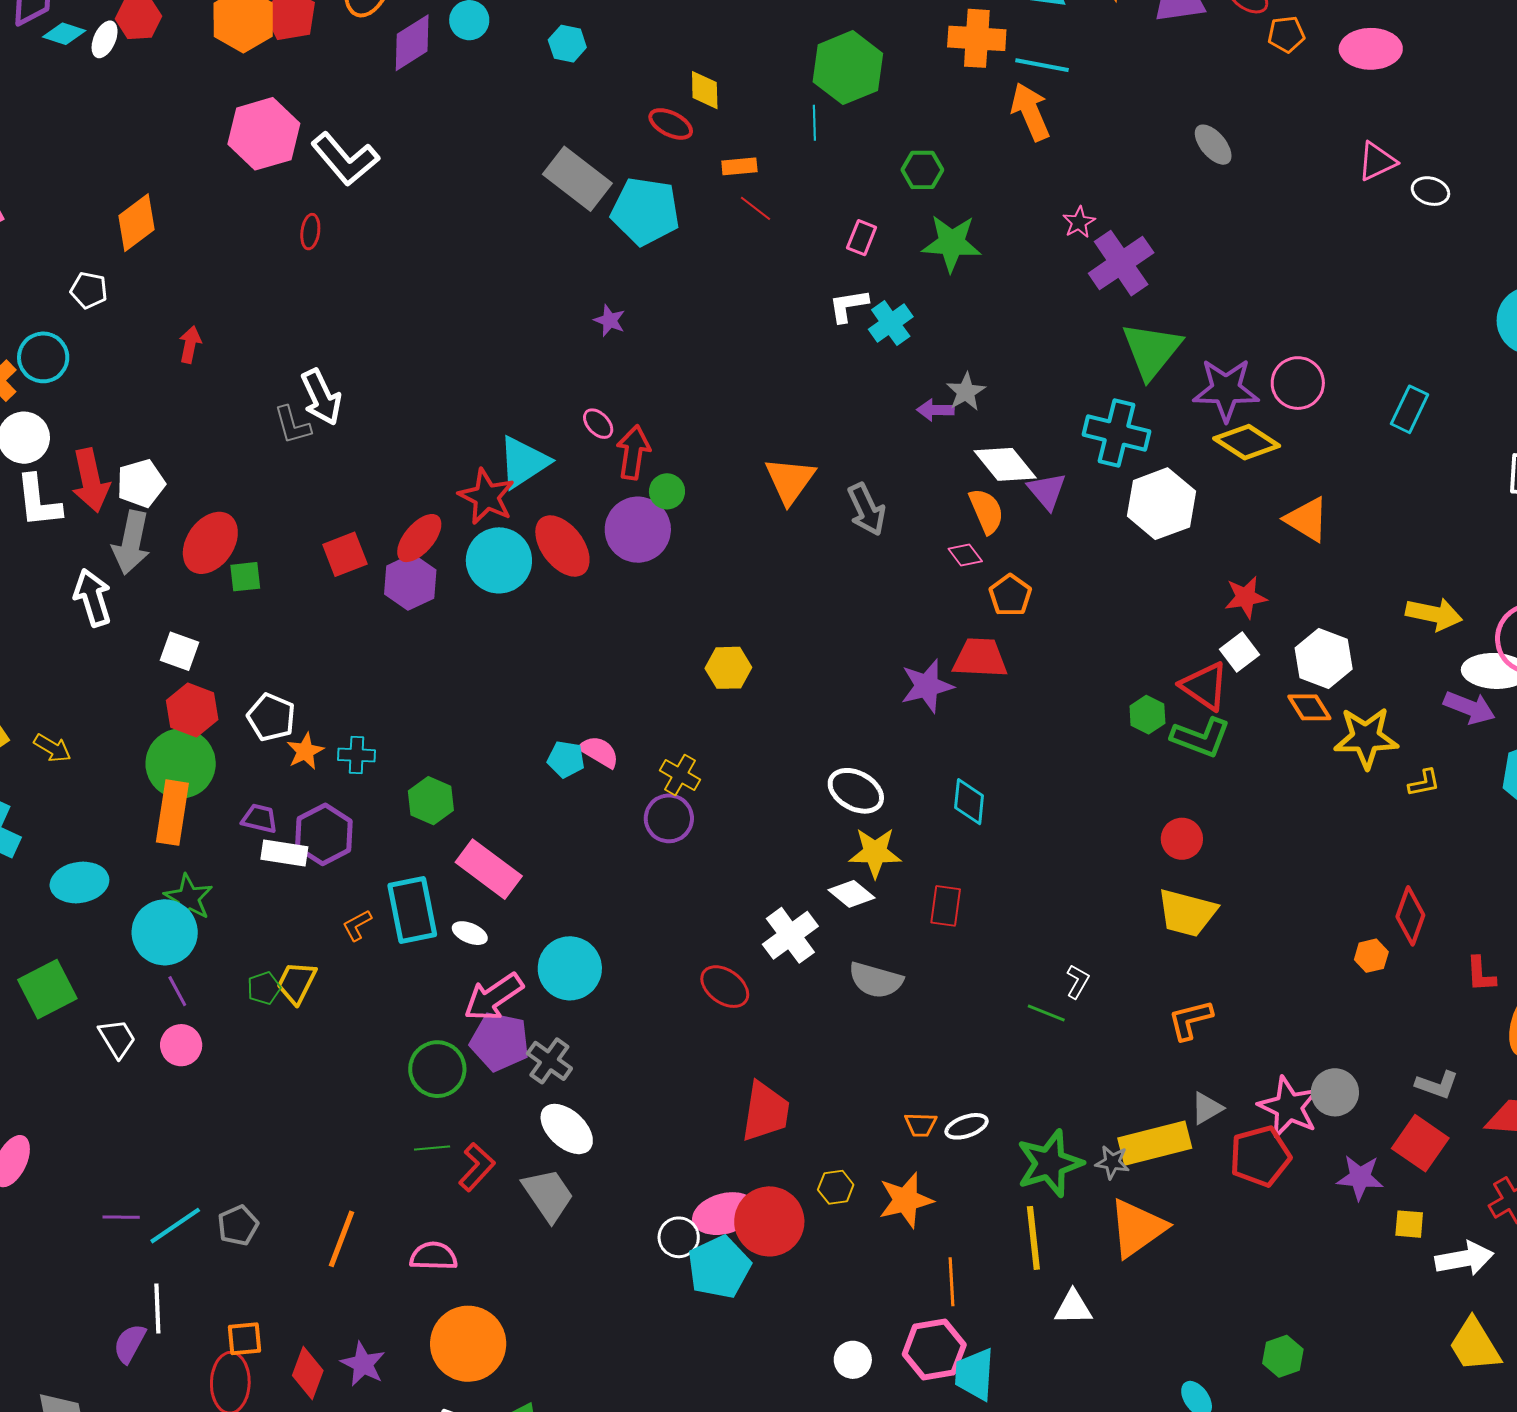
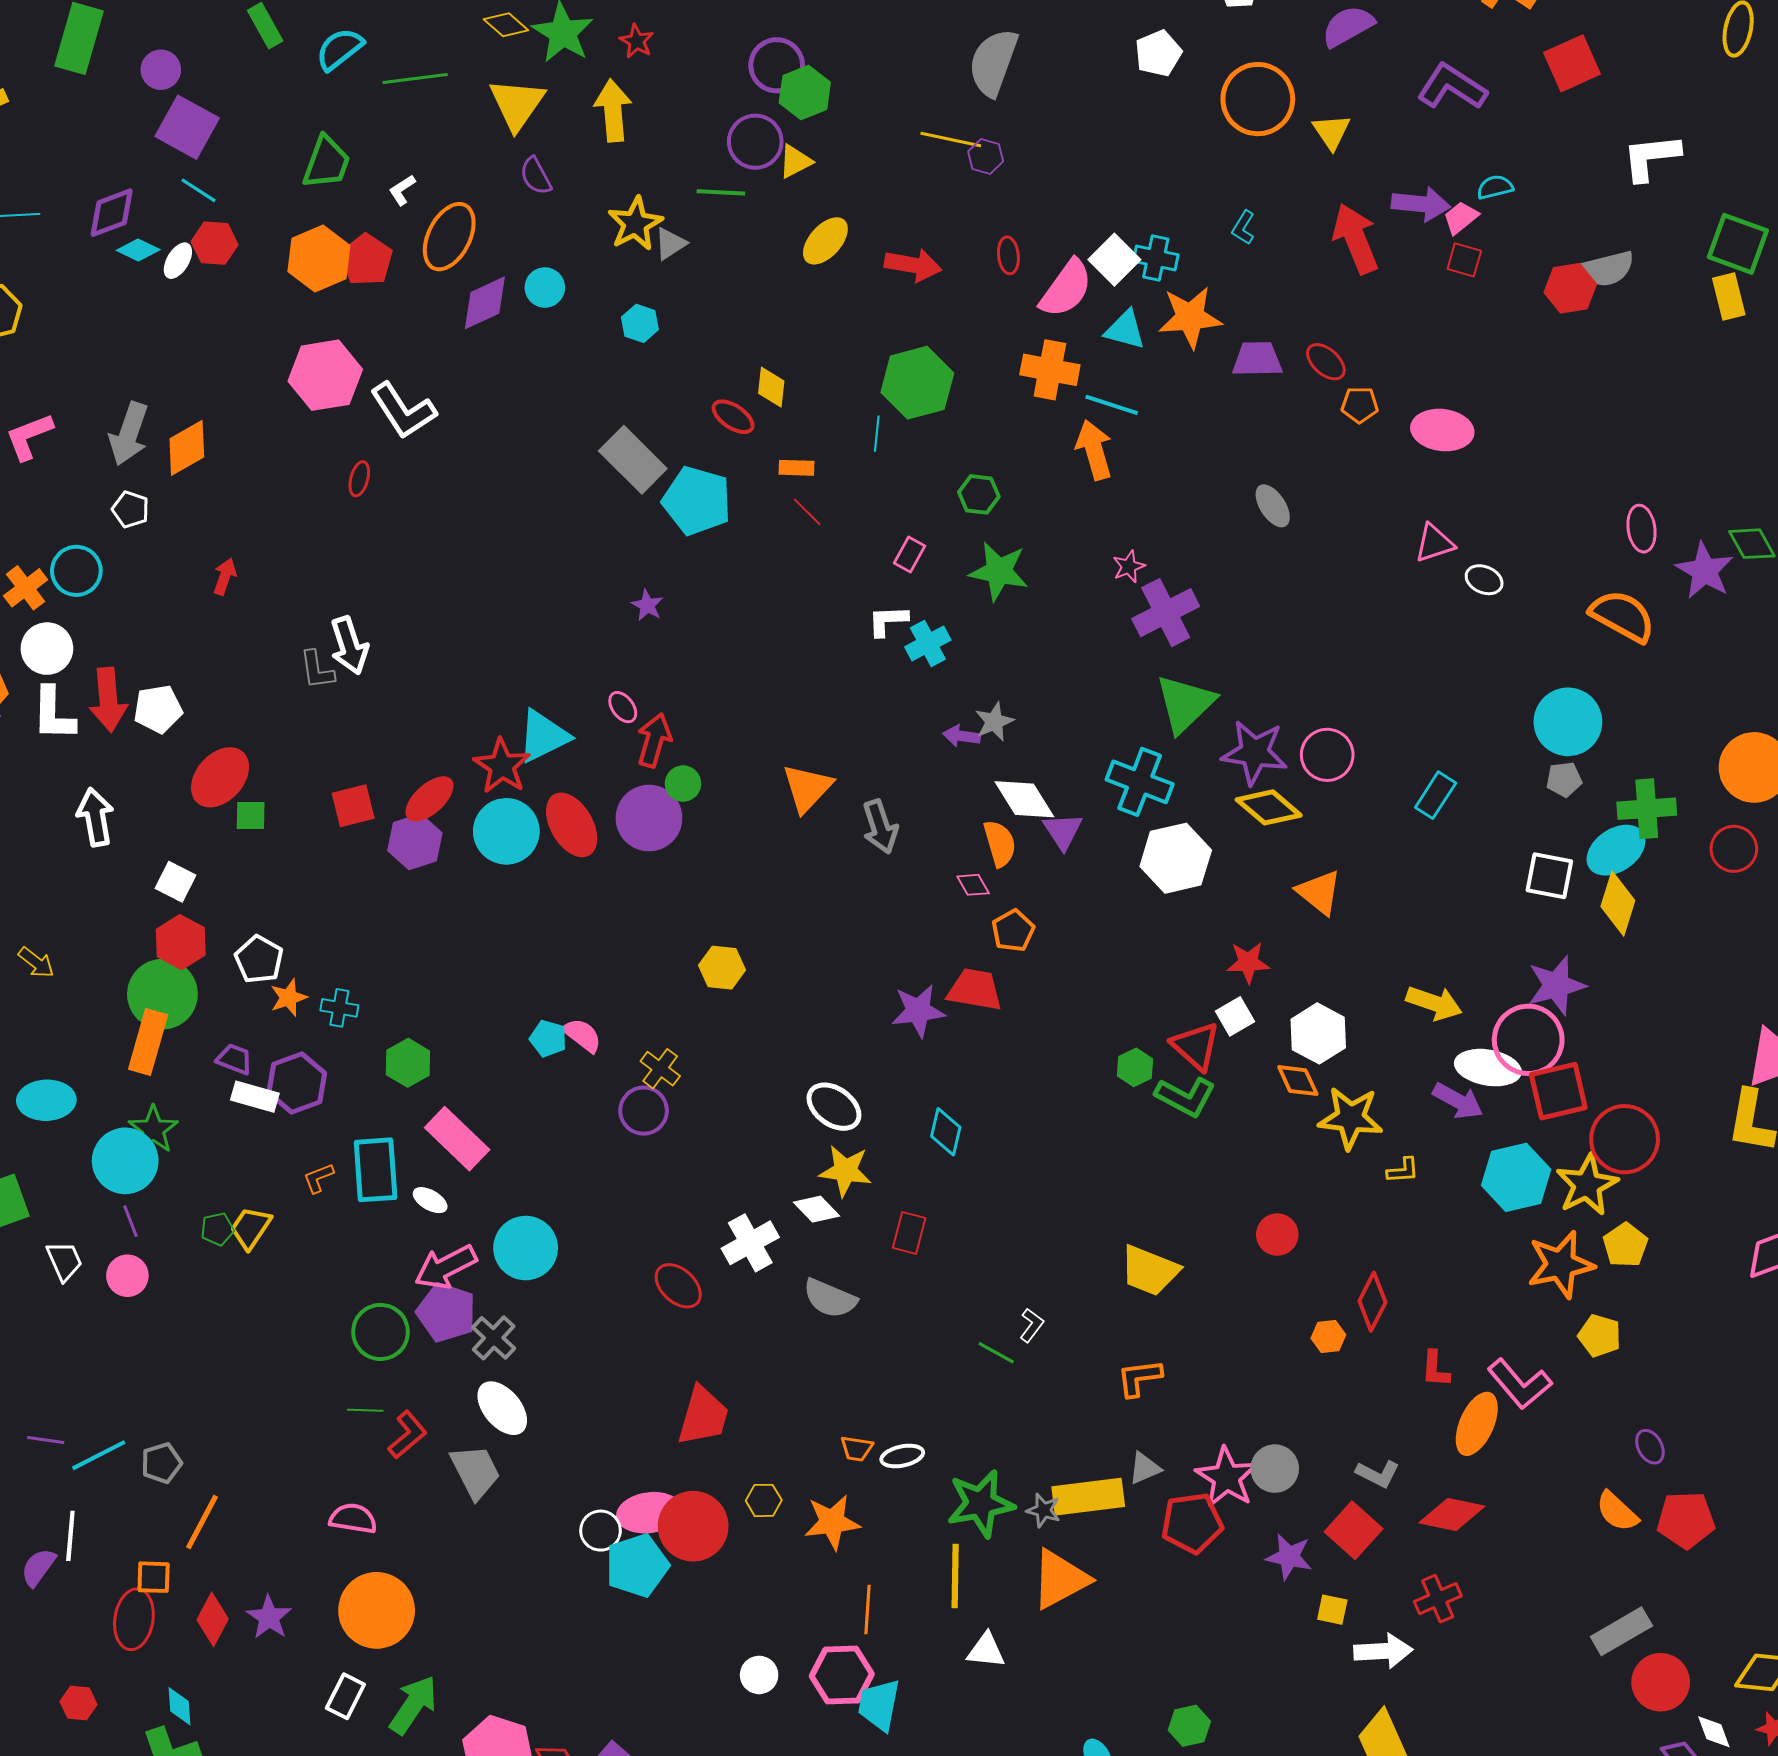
gray arrow: (131, 543) -> (129, 434), moved
red circle: (1182, 839) -> (1277, 1235), moved
orange line: (342, 1239) -> (202, 1522), moved

